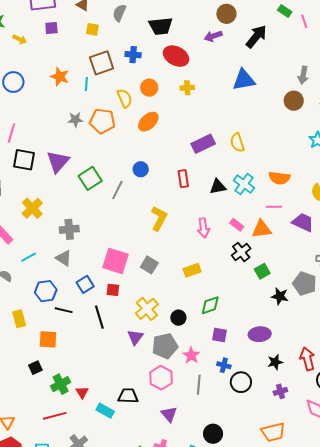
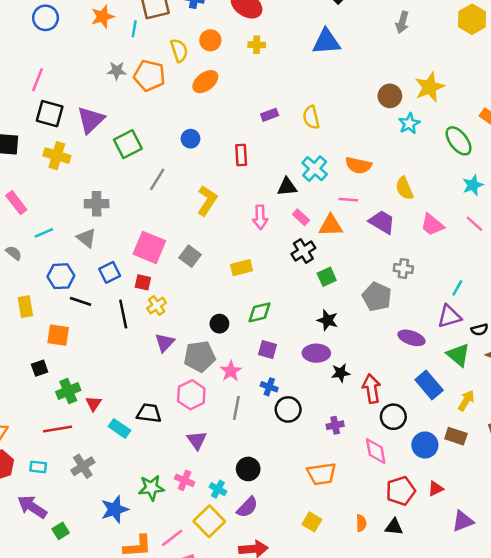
gray arrow: (303, 75) -> (402, 22), moved
orange star: (60, 77) -> (103, 17), turned 30
brown circle: (294, 101) -> (390, 96), moved
purple rectangle: (203, 144) -> (270, 115), size x0.6
black triangle: (218, 187) -> (287, 187), moved
gray line: (117, 190) -> (157, 179), moved
yellow cross: (32, 208) -> (57, 156), moved, turned -35
black star: (280, 296) -> (328, 320), moved
yellow cross: (147, 309) -> (157, 305), moved, size x0.7
black star: (275, 362) -> (341, 373), moved

